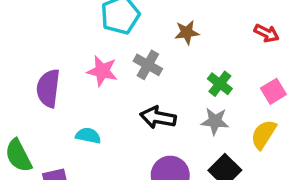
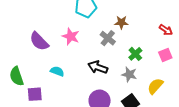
gray cross: (148, 65) -> (108, 38), moved
purple semicircle: (48, 88) -> (39, 41), turned -60
pink square: (273, 91) -> (165, 55), moved

